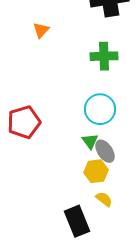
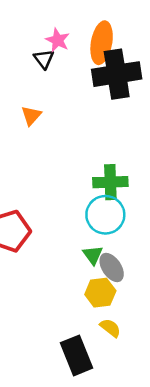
green cross: (104, 56) -> (110, 182), moved

